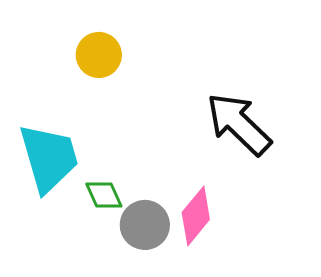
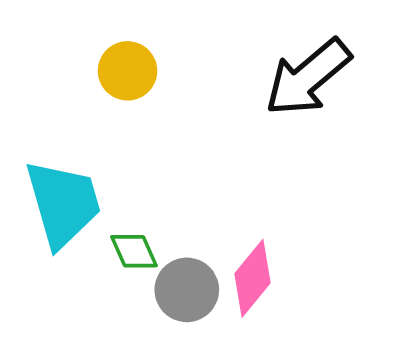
black arrow: (239, 124) -> (308, 77), moved, turned -84

